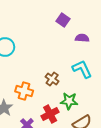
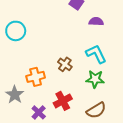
orange cross: (24, 91) -> (36, 77), turned -30
green star: (69, 101) -> (95, 79), moved

